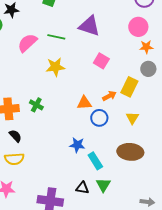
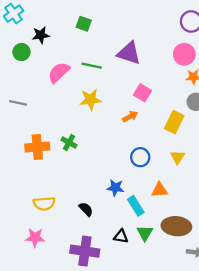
orange arrow: (109, 96) -> (130, 116), moved
orange triangle: (84, 103) -> (159, 190), moved
black semicircle: (15, 136) -> (86, 209), moved
brown ellipse: (130, 152) -> (176, 226), moved

